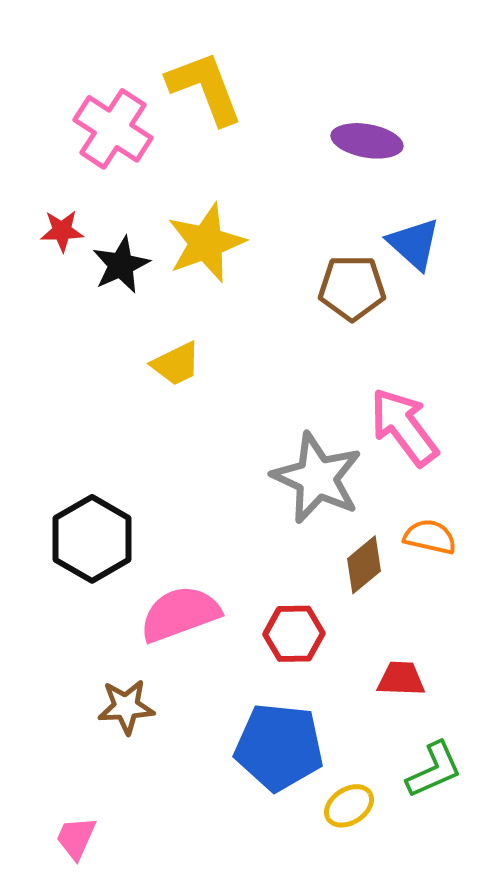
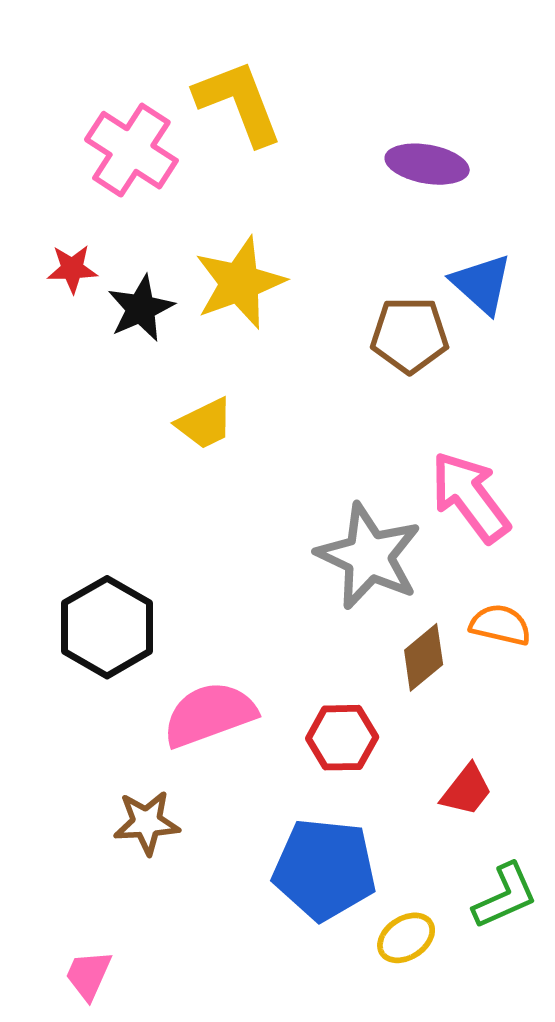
red trapezoid: (401, 679) -> (467, 790), turned 126

